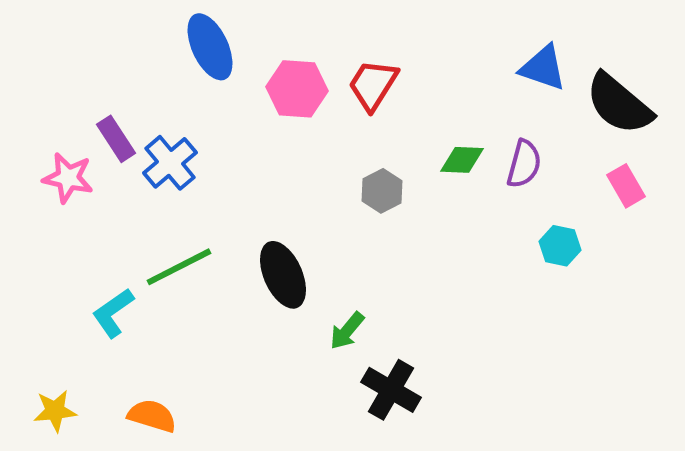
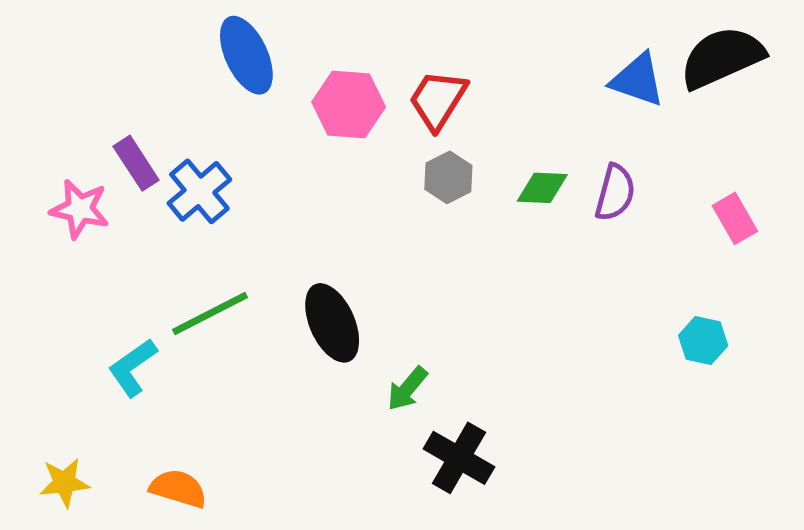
black semicircle: (619, 104) -> (722, 58), moved, turned 116
gray hexagon: (382, 191) -> (448, 177), moved
cyan hexagon: (560, 246) -> (703, 341), moved

